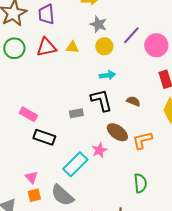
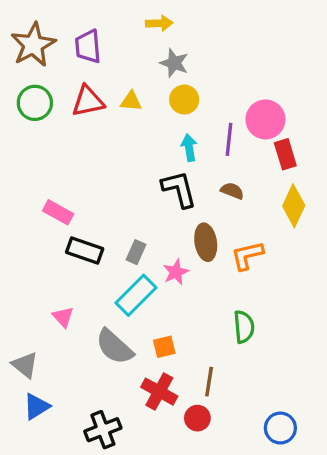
purple line: (131, 35) -> (229, 139), moved, turned -36
pink circle: (156, 45) -> (265, 119), moved
cyan arrow: (107, 75) -> (189, 148), turned -91
gray rectangle: (76, 113) -> (136, 252), moved, turned -56
brown ellipse: (117, 132) -> (206, 242), turned 45
orange square: (34, 195) -> (164, 347), moved

